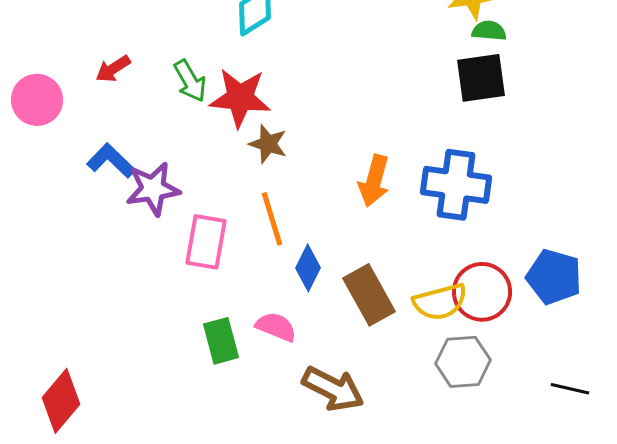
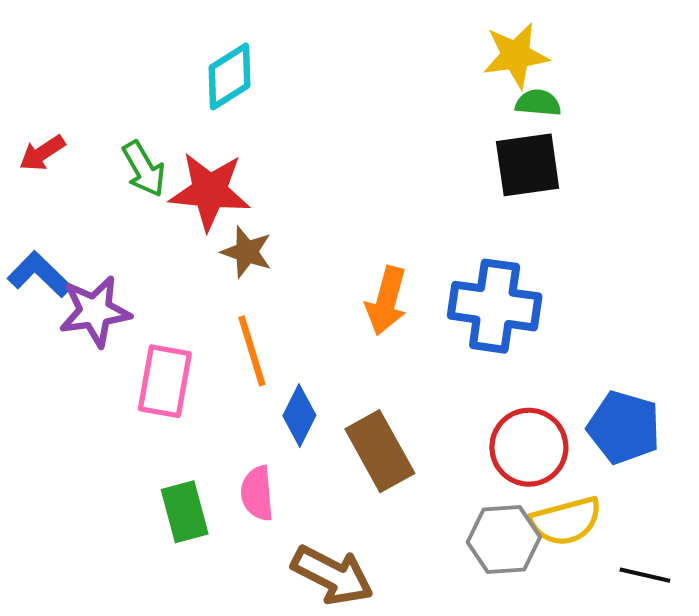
yellow semicircle: (440, 302) -> (566, 521), moved
pink semicircle: (276, 327) -> (257, 493), turned -117

